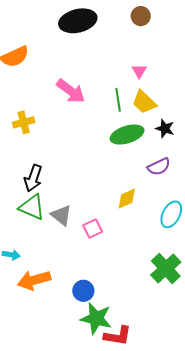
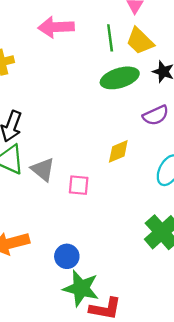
pink arrow: (71, 91) -> (56, 27), turned 140
pink square: (93, 229) -> (79, 185), turned 30

